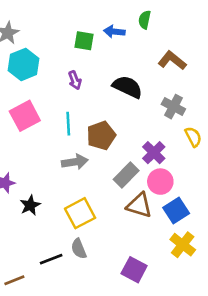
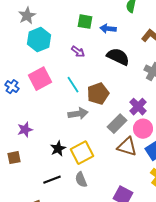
blue arrow: (114, 32) -> (108, 29), moved
purple arrow: (75, 80) -> (78, 52), turned -32
cyan line: (68, 124) -> (73, 85), turned -30
black star: (30, 205) -> (58, 149), moved
black line: (51, 259) -> (52, 180), moved

